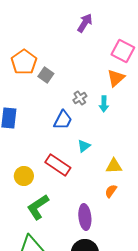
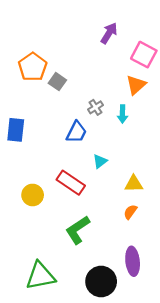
purple arrow: (85, 23) -> (109, 33), moved
green L-shape: (38, 207) -> (78, 230), moved
purple ellipse: (85, 217) -> (133, 261), moved

